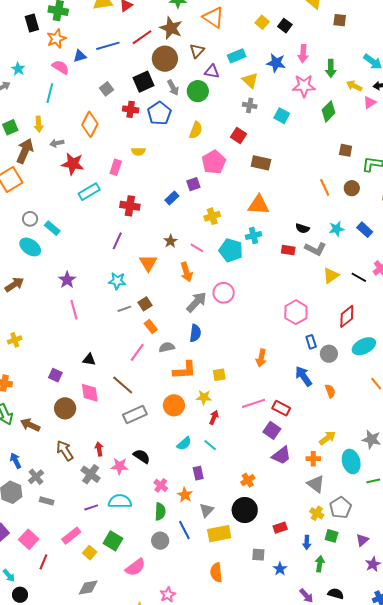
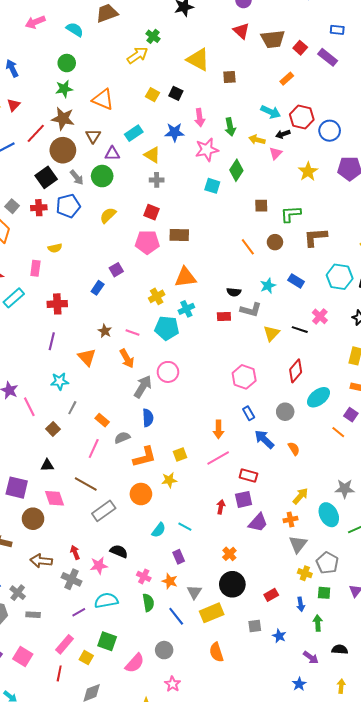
gray square: (107, 89) -> (12, 206), moved
blue pentagon: (159, 113) -> (68, 206), turned 30
cyan square: (282, 116) -> (212, 186), moved
yellow semicircle: (196, 130) -> (108, 215), turned -144
pink pentagon: (214, 162) -> (147, 242), moved, turned -30
yellow cross: (212, 216) -> (157, 296), moved
brown square: (145, 304) -> (53, 429), moved
gray line: (124, 309) -> (72, 408), turned -32
pink line: (74, 310) -> (29, 407), moved
blue rectangle: (311, 342) -> (249, 413), moved
purple square: (55, 375) -> (17, 488), size x1.6
pink line: (254, 403) -> (218, 458), moved
red arrow: (214, 417) -> (221, 507), moved
purple square: (272, 430) -> (244, 499), turned -36
brown arrow: (65, 451) -> (41, 561), turned -40
gray triangle: (316, 484) -> (298, 544), turned 42
gray circle: (160, 541) -> (164, 650), moved
red line: (43, 562) -> (59, 673), moved

